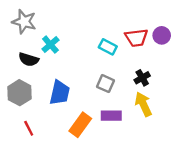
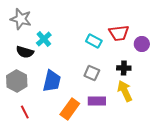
purple circle: (162, 35) -> (142, 44), moved
black cross: (142, 78) -> (124, 68), turned 32

